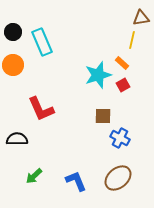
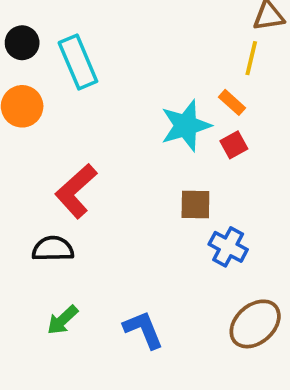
red L-shape: (41, 109) -> (76, 191), turned 72
black semicircle: (17, 139) -> (53, 249), moved
brown ellipse: (118, 178) -> (255, 324), moved

